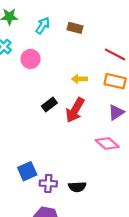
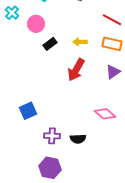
black rectangle: (49, 105) -> (50, 44), moved
pink diamond: (107, 143) -> (105, 114), moved
blue square: (27, 171) -> (28, 111), moved

